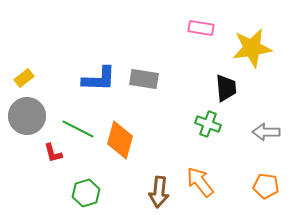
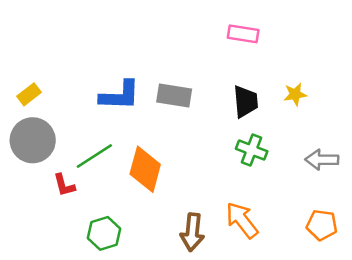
yellow star: (252, 48) -> (295, 94), moved, size x0.5
black trapezoid: (226, 88) -> (246, 102), moved
green line: (78, 129) -> (94, 156), turned -60

